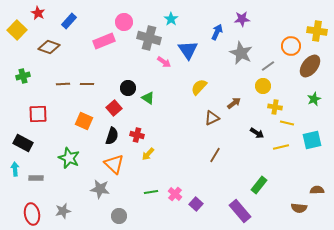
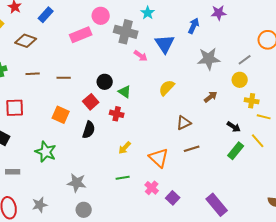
gray star: (241, 53) -> (209, 59), moved, turned -30
brown line: (63, 84) -> (33, 74), moved
yellow semicircle: (199, 87) -> (167, 88), moved
brown triangle: (212, 118) -> (184, 123), moved
red cross: (137, 135) -> (117, 114), moved
yellow line: (281, 147) -> (258, 141), turned 63
brown line: (215, 155) -> (192, 149), turned 42
orange triangle: (114, 164) -> (159, 158), moved
green rectangle: (259, 185) -> (236, 151), moved
green line: (151, 192) -> (123, 178), moved
gray circle: (119, 216) -> (84, 210), moved

